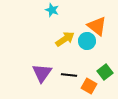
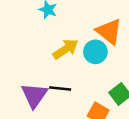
black line: (69, 75) -> (60, 88), moved

